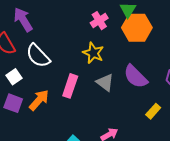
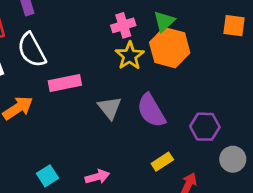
yellow star: (93, 53) -> (130, 56), moved
pink rectangle: (70, 86) -> (65, 83), moved, turned 45

